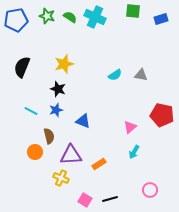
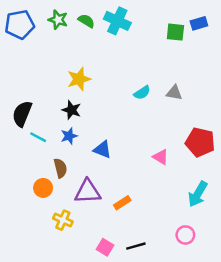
green square: (133, 11) -> (175, 32), moved
black semicircle: (22, 67) -> (22, 114), moved
pink triangle: (130, 127) -> (161, 157), turned -48
cyan arrow: (134, 152) -> (198, 194), moved, size x1.5
yellow cross: (61, 178) -> (63, 220), moved

